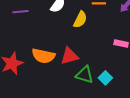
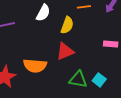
red triangle: (69, 56) -> (65, 51), moved

